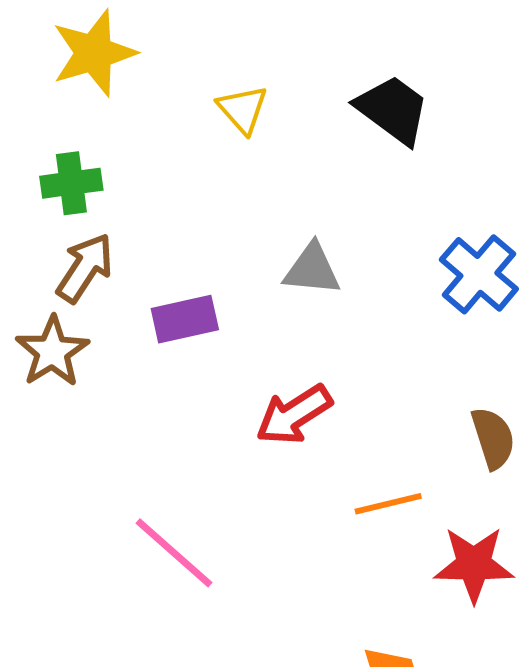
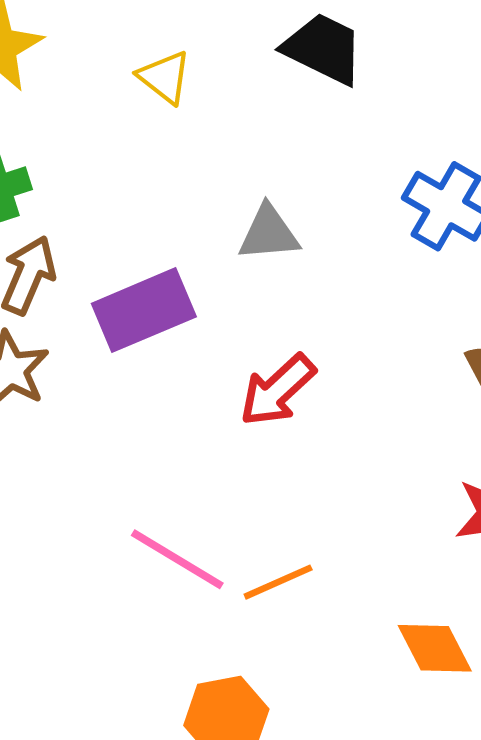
purple rectangle: (185, 319) -> (144, 310), size x1.4
orange line: (388, 504) -> (278, 582), moved

